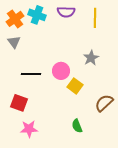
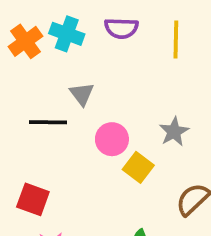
gray triangle: (14, 42) -> (82, 94), moved
gray star: (91, 58) -> (174, 132), moved
black line: (31, 74) -> (48, 122), moved

